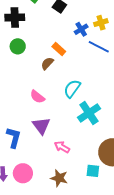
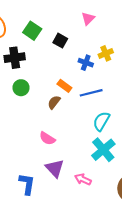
blue cross: (81, 29) -> (86, 63), turned -32
blue line: (99, 47) -> (91, 93), moved, turned -35
cyan semicircle: (72, 89) -> (101, 121), moved
pink arrow: (62, 147) -> (83, 179), moved

